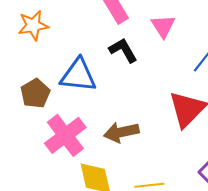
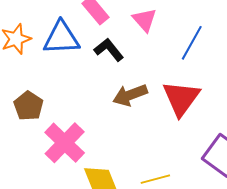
blue triangle: (78, 75) -> (61, 38), moved
brown arrow: (121, 132) -> (130, 95), moved

